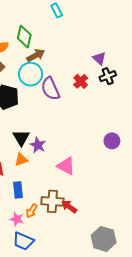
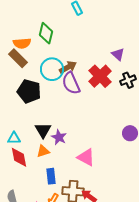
brown arrow: (36, 55) -> (68, 67), moved
black cross: (108, 76) -> (128, 80), moved
red cross: (81, 81) -> (100, 76), size x1.6
blue rectangle: (18, 190) -> (51, 176), moved

